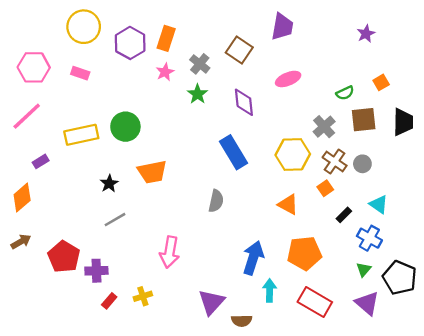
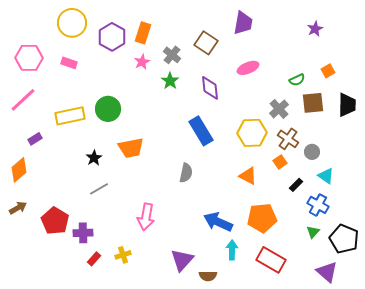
gray circle: (362, 164) -> (312, 152), moved
blue arrow: (253, 258) -> (218, 222), turned -84
purple triangle: (367, 303) -> (327, 272), moved

